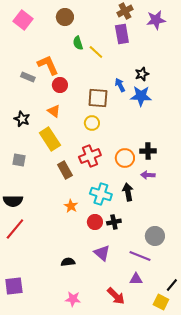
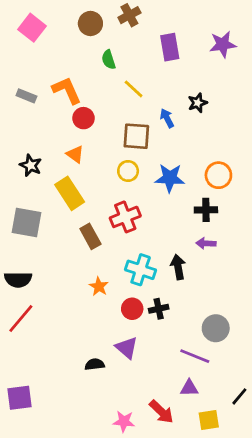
brown cross: (125, 11) -> (129, 15), moved
purple star: (156, 20) -> (223, 44), moved
yellow line: (96, 52) -> (134, 89), moved
gray rectangle: (28, 77) -> (26, 96), moved
blue star: (141, 96) -> (170, 178), moved
orange circle: (125, 158) -> (218, 175), moved
gray square: (19, 160) -> (26, 222), size x1.6
purple triangle: (102, 253) -> (127, 348), moved
pink star: (73, 299) -> (124, 421), moved
yellow square: (161, 302) -> (209, 420), moved, turned -35

